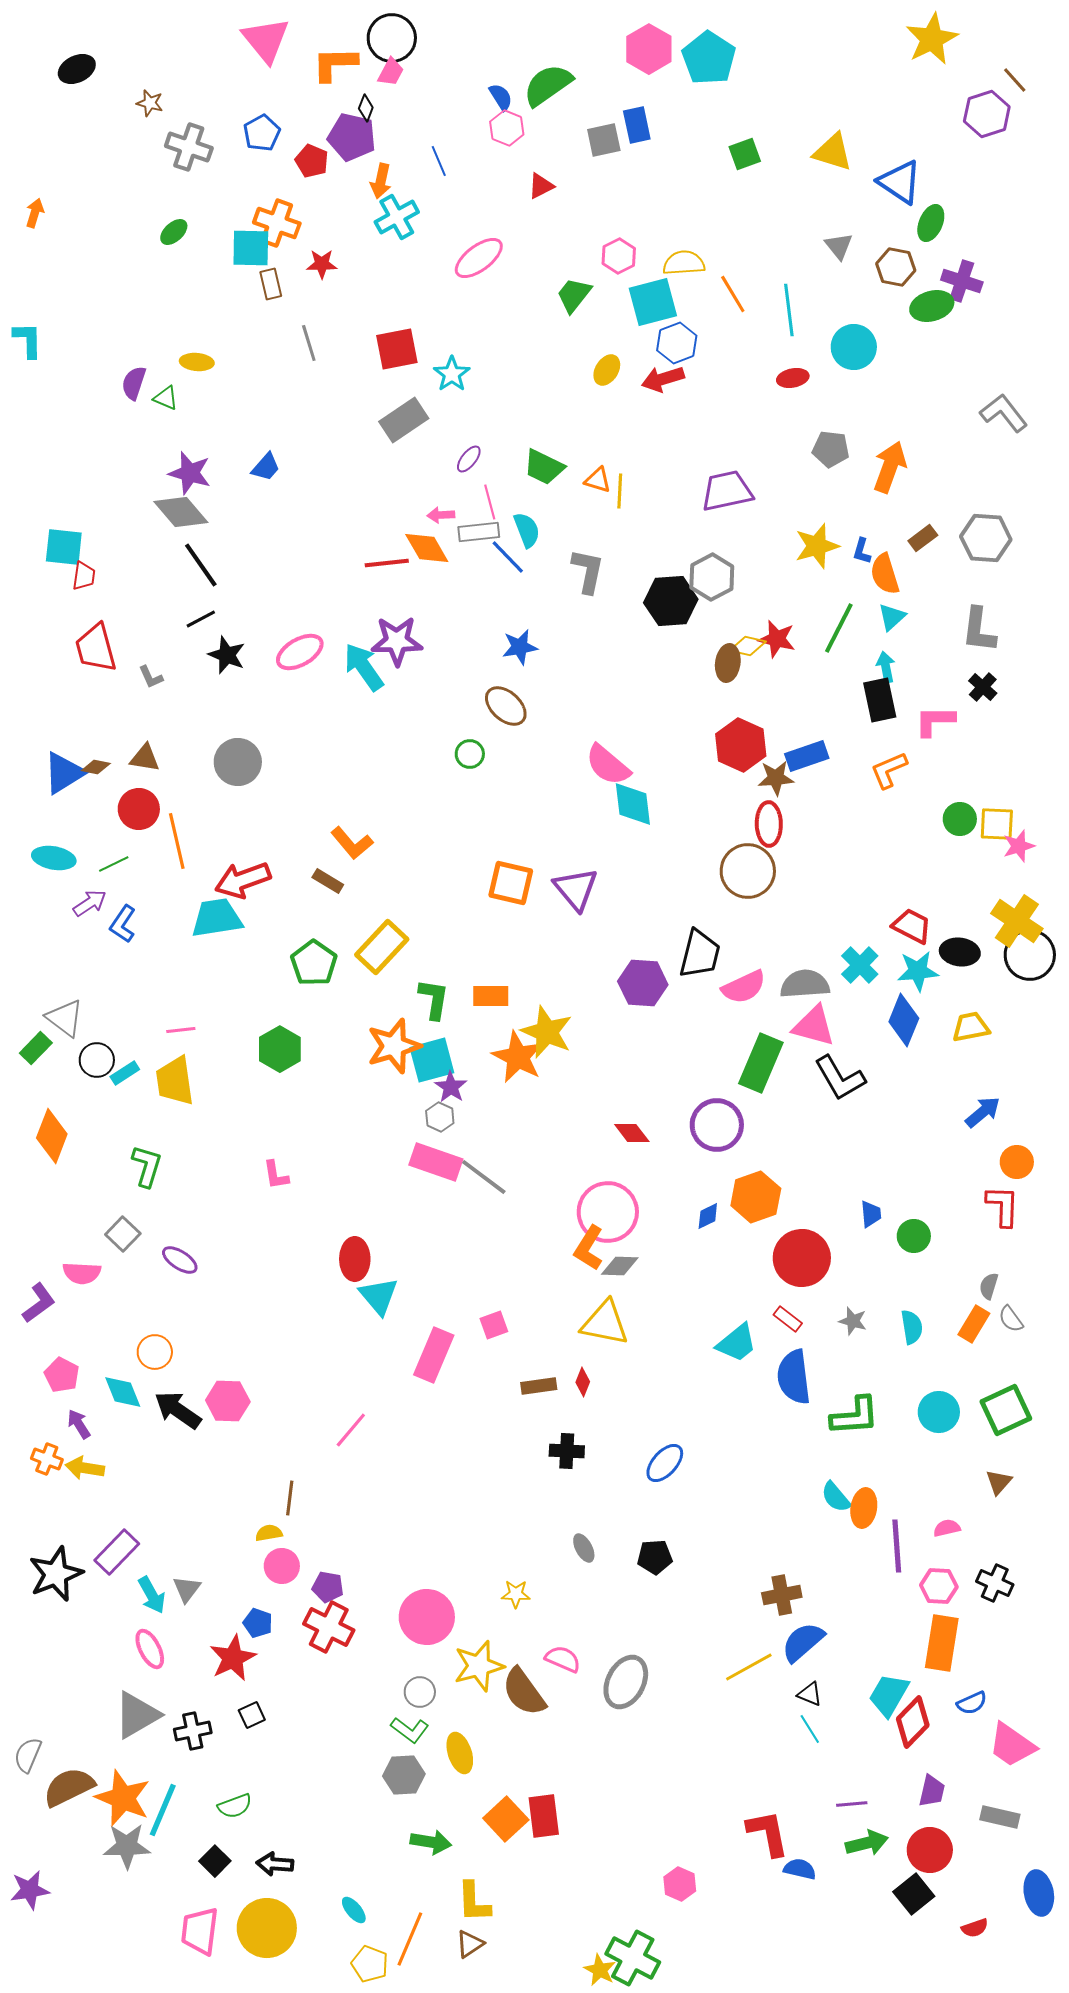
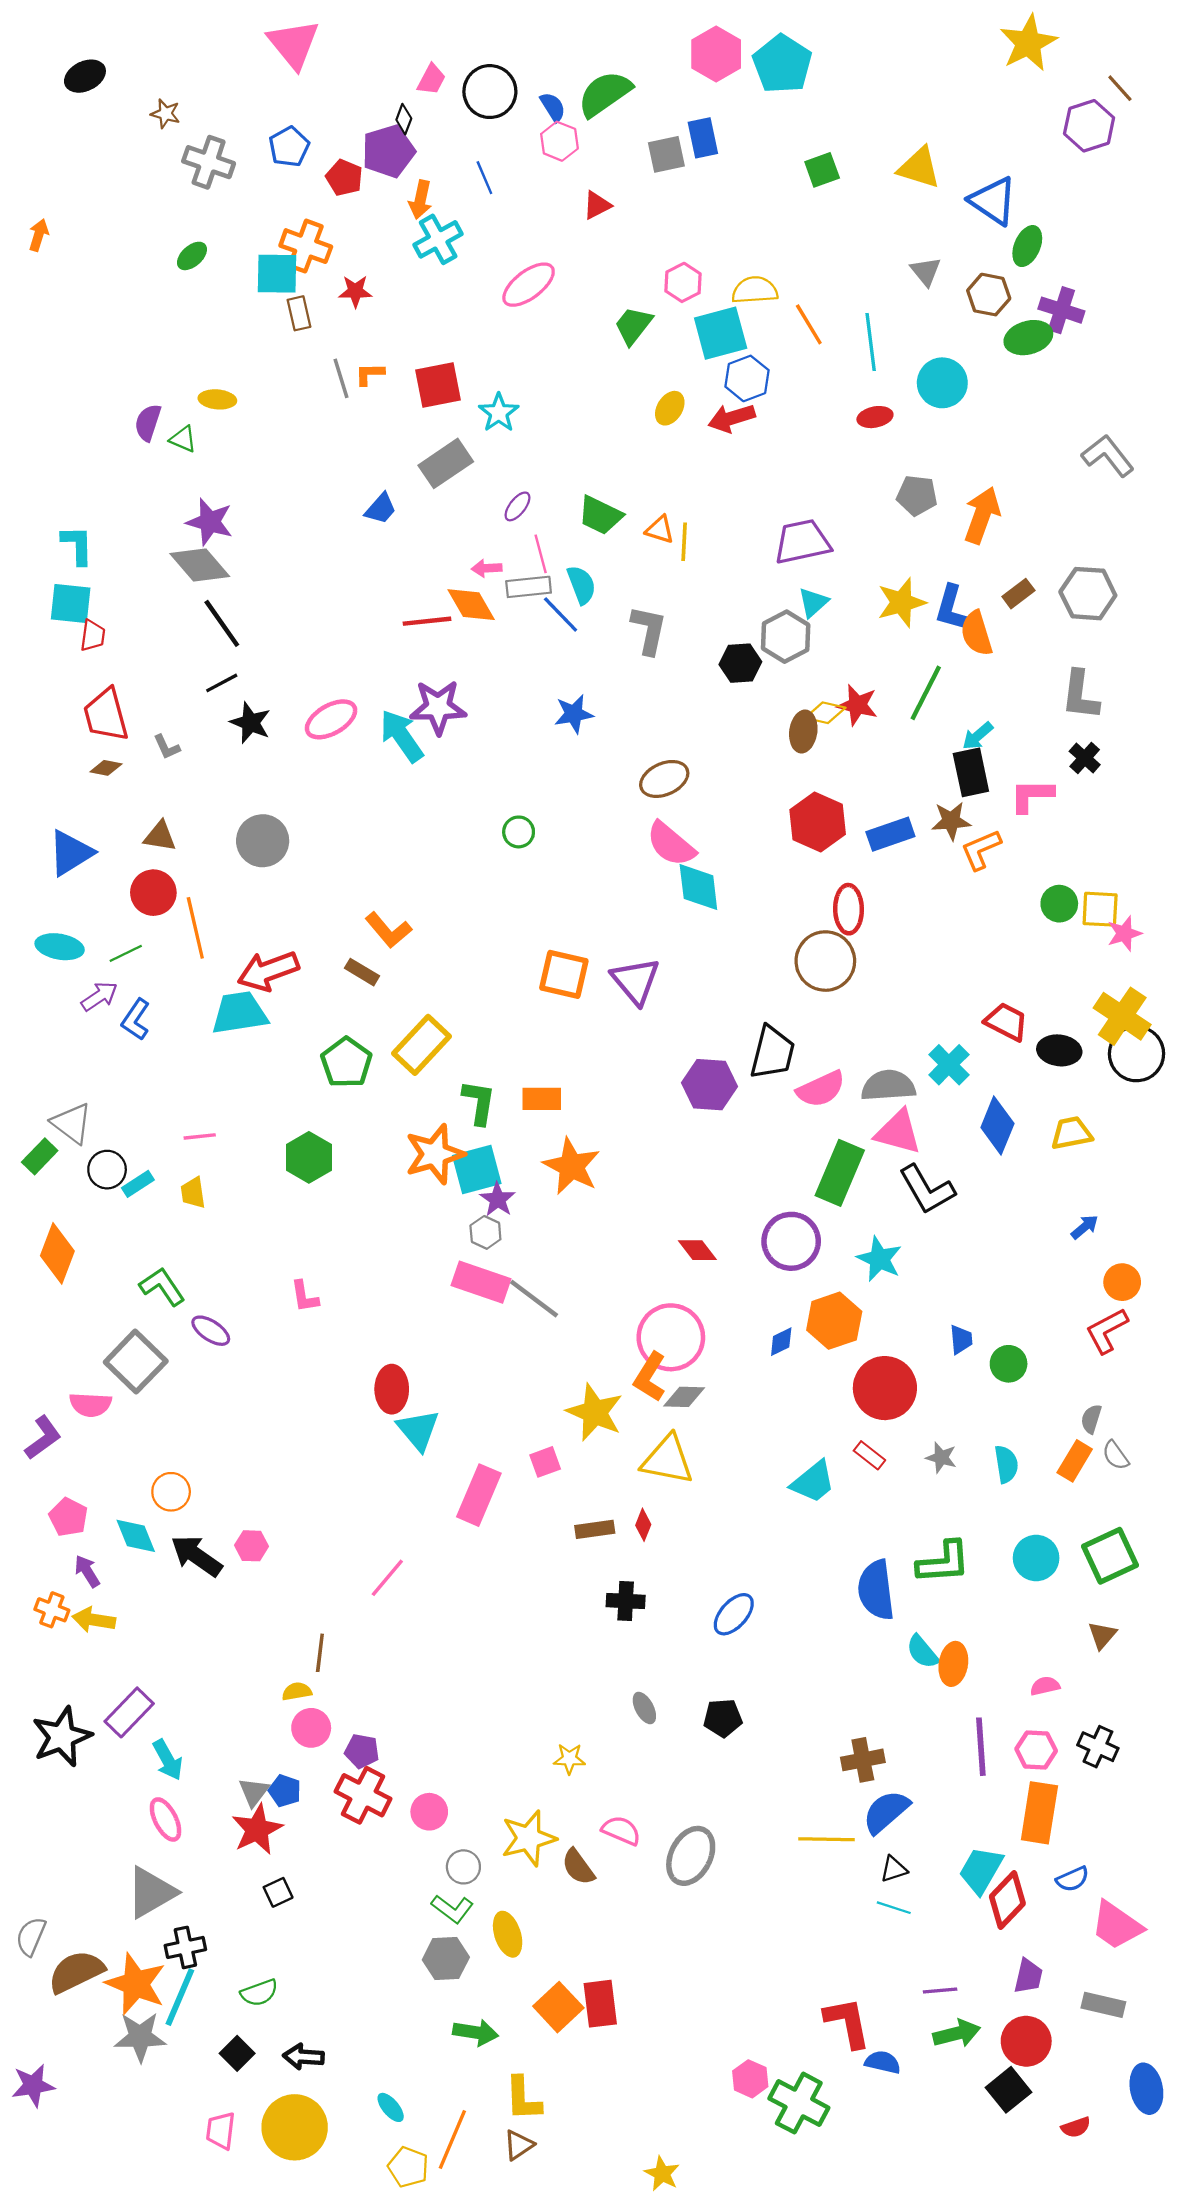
black circle: (392, 38) -> (490, 92), moved
orange L-shape: (335, 64) -> (370, 374), moved, size x0.6
purple pentagon: (352, 137) -> (388, 151), turned -30
cyan L-shape: (28, 340) -> (77, 545), moved
blue trapezoid: (266, 467) -> (381, 509), moved
blue L-shape: (862, 551) -> (951, 608), size x1.6
black hexagon: (671, 601) -> (740, 663), size x0.7
cyan triangle: (892, 617) -> (813, 602), moved
cyan arrow: (886, 667) -> (978, 736), turned -120
brown ellipse: (506, 706) -> (664, 779), moved, turned -66
brown diamond: (96, 767) -> (106, 768), moved
brown star: (776, 778) -> (951, 821), moved
cyan star: (918, 971) -> (879, 1259), moved, turned 30
yellow star: (547, 1032) -> (595, 1412), moved
yellow trapezoid: (175, 1081) -> (193, 1193), size x0.6
blue arrow: (983, 1112) -> (1085, 1227), size x0.7
green L-shape: (147, 1166) -> (162, 1287), turned -51
red L-shape: (1003, 1206) -> (1107, 1331), turned -120
gray square: (123, 1234) -> (136, 1362), size x1.6
purple ellipse: (180, 1260) -> (211, 1331), moved
blue semicircle: (794, 1377) -> (876, 1590), moved
pink hexagon: (228, 1401) -> (252, 1546), size x0.7
purple line: (897, 1546) -> (981, 1747), moved
gray triangle: (187, 1589) -> (254, 1792), moved
pink circle: (427, 1617) -> (429, 1812), moved, size x0.6
yellow line: (749, 1667) -> (826, 1839), turned 30
brown semicircle: (524, 1692) -> (578, 1867), size x0.7
black triangle: (810, 1694) -> (894, 1869), turned -40
cyan line: (810, 1729) -> (894, 1908), turned -40
black cross: (193, 1731) -> (185, 1947), moved
pink trapezoid: (200, 1931) -> (221, 2131), size x0.7
green cross: (633, 1958) -> (799, 2103), moved

